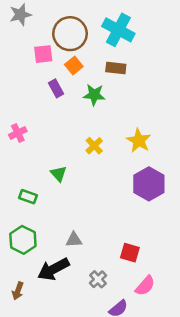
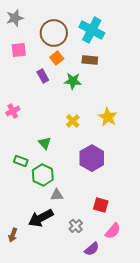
pink square: (43, 54) -> (19, 50), moved
purple hexagon: (149, 184) -> (92, 158), moved
green hexagon: (23, 240) -> (43, 175), moved

